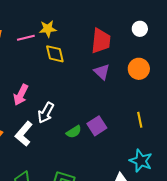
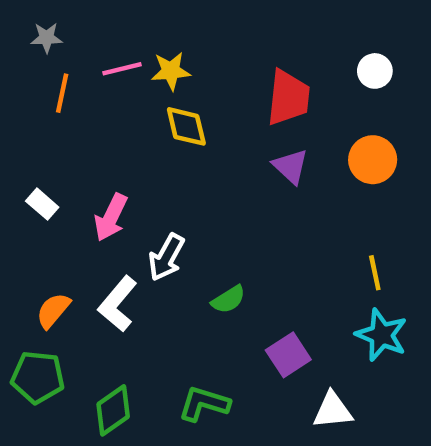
pink line: (26, 38) -> (122, 69), moved
purple square: (97, 126) -> (288, 355), moved
cyan star: (141, 161) -> (381, 335), moved

